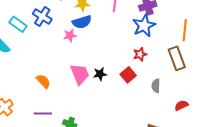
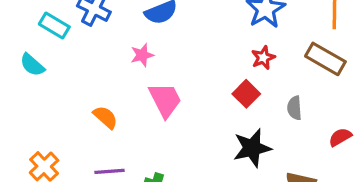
pink star: (70, 35) -> (142, 55), moved
brown rectangle: (177, 58) -> (325, 59), turned -35
black star: (100, 74) -> (252, 148), moved, size x1.6

